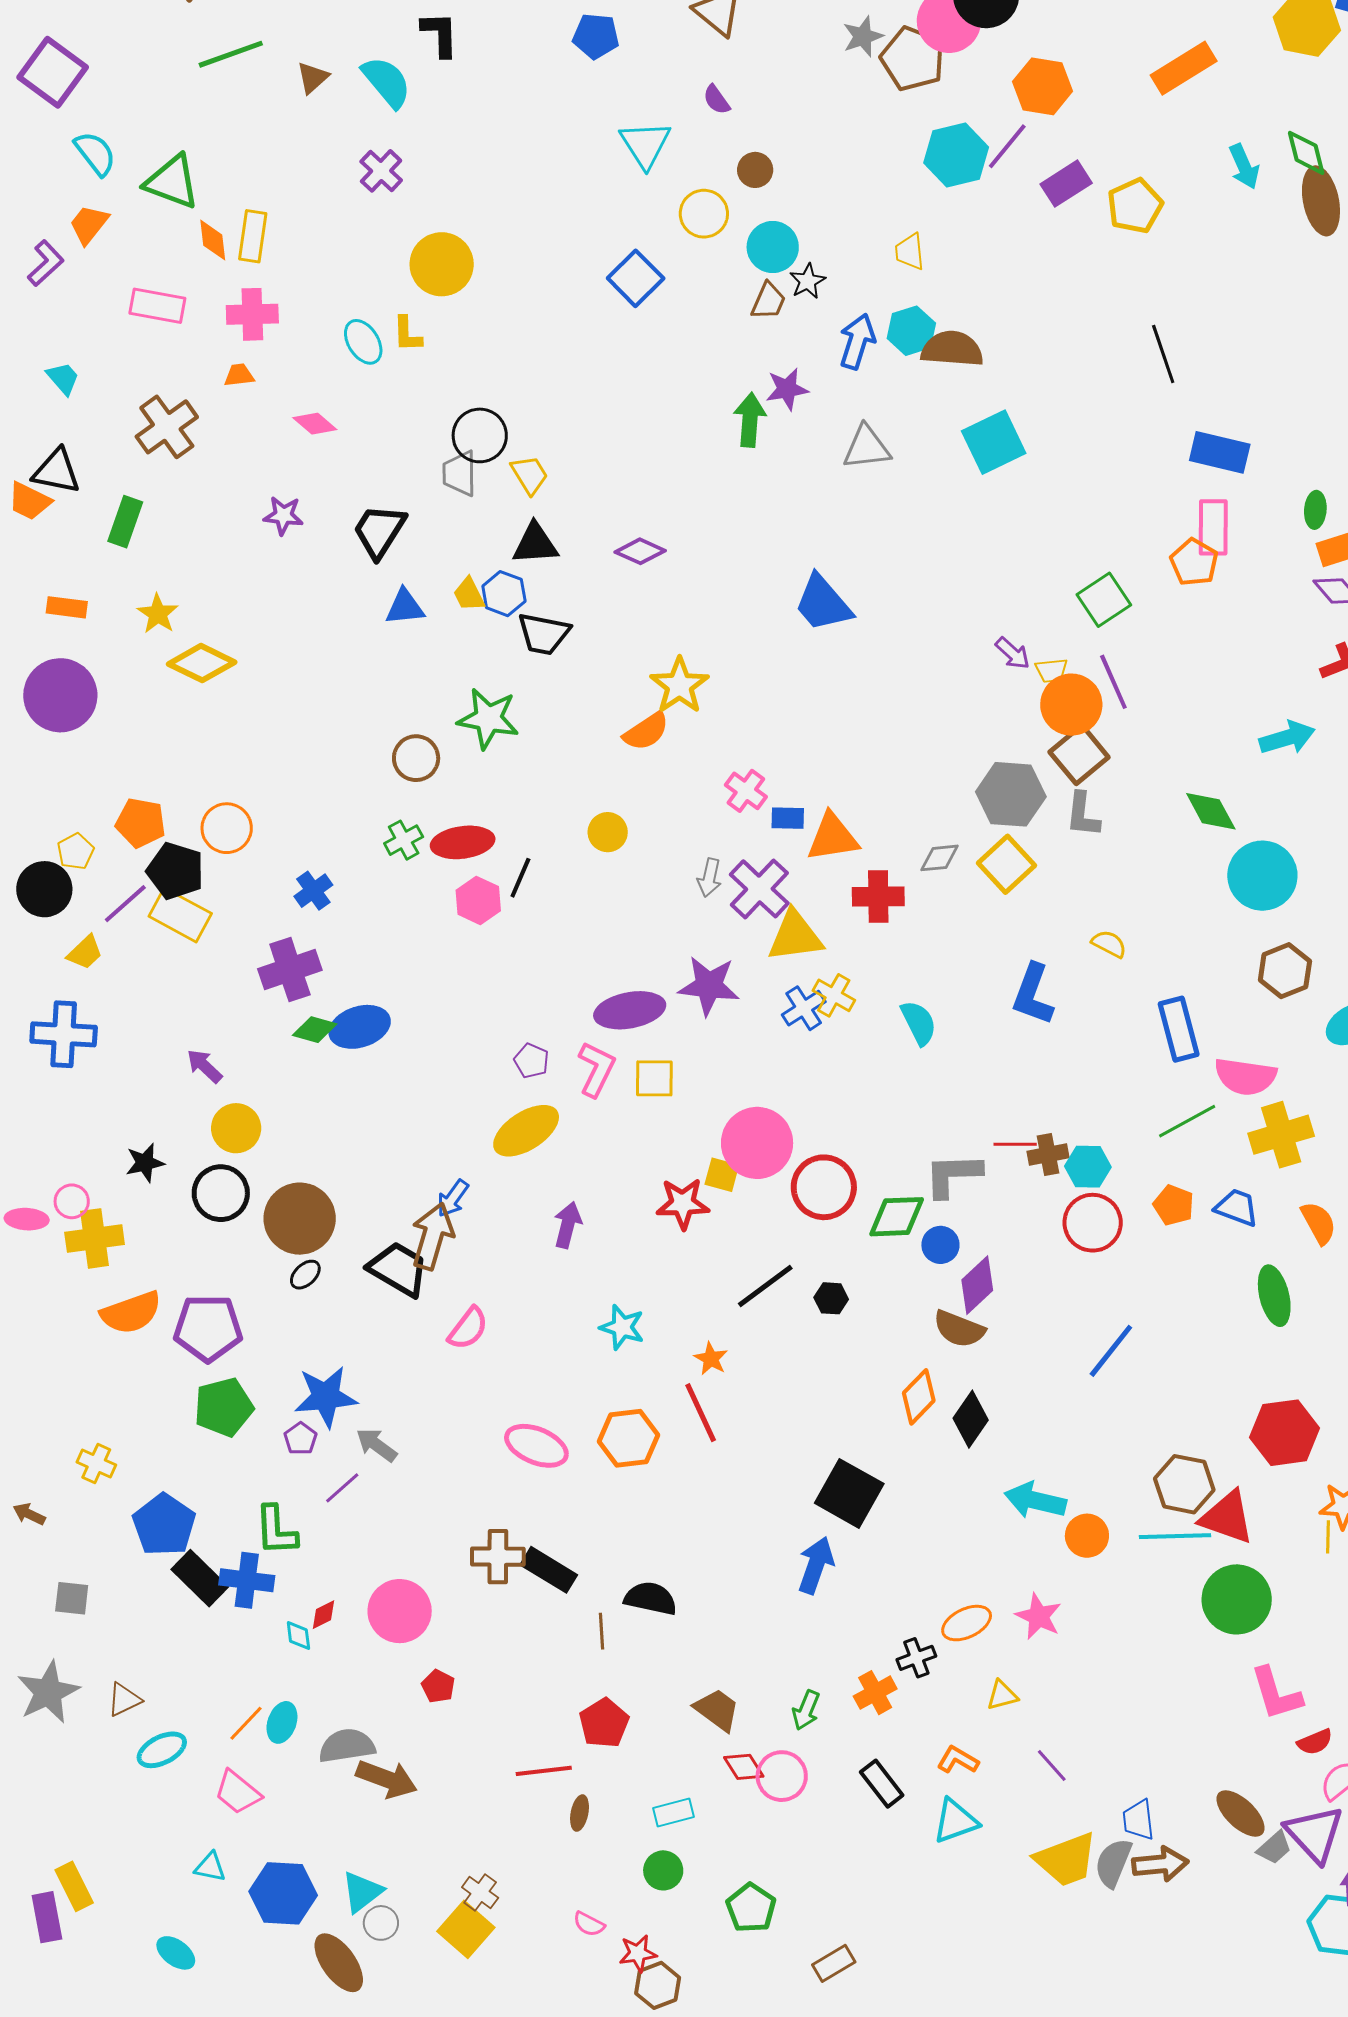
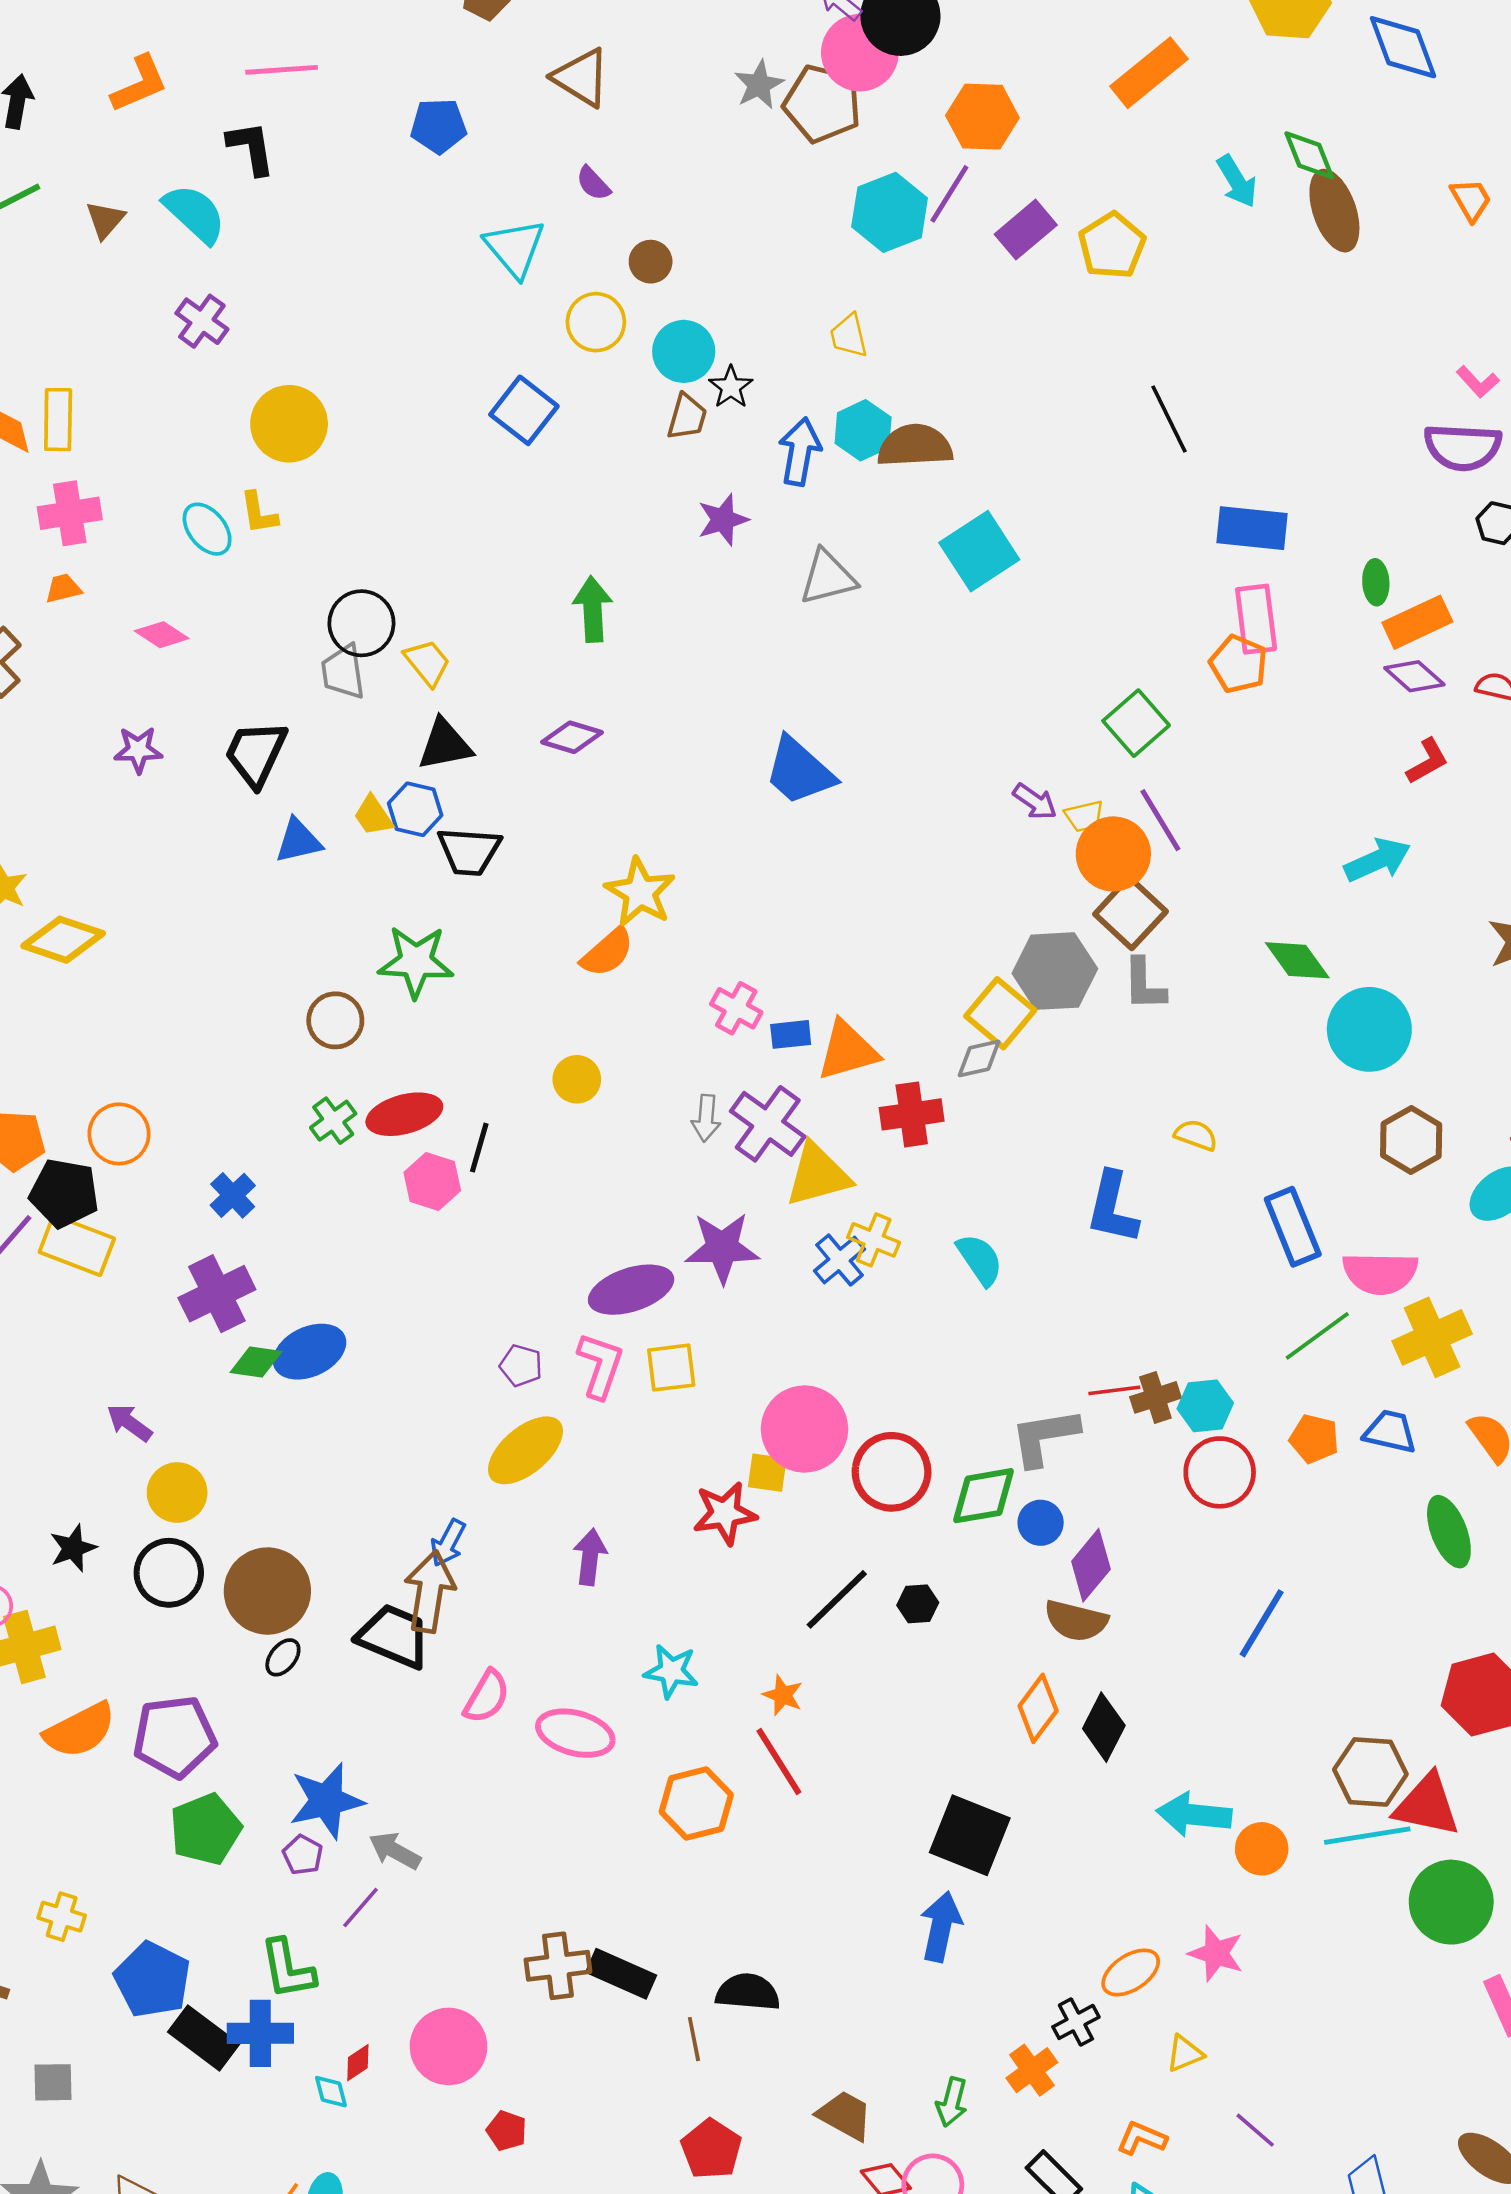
green arrow: (750, 420) -> (593, 609), moved
yellow square: (1006, 864) -> (1000, 1013), moved
pink ellipse: (536, 1446) -> (575, 1733), moved

